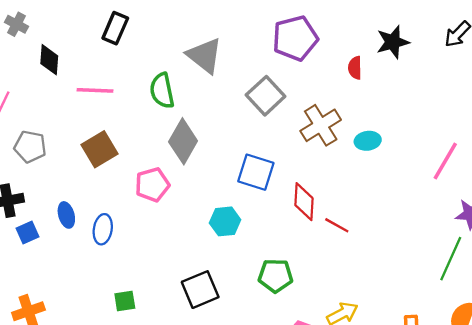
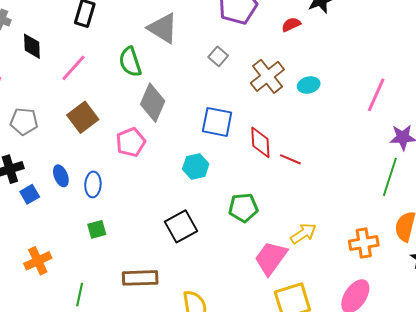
red semicircle: (355, 68) -> (291, 25), turned 72
pink line: (95, 90) -> (73, 68), turned -44
gray square: (266, 96) -> (218, 56), size x0.6
green square: (125, 301) -> (97, 229), moved

